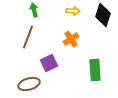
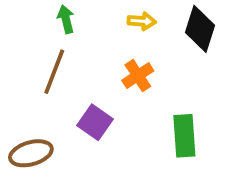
purple square: (49, 63) -> (95, 122), turned -30
brown ellipse: (29, 84) -> (31, 153), moved

